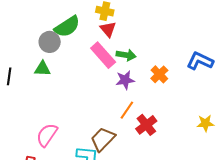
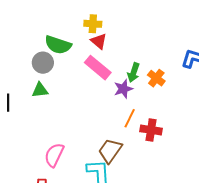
green semicircle: (67, 27) -> (58, 45), turned 60
green arrow: (126, 55) -> (134, 73), moved, turned 108
red cross: (146, 125) -> (151, 130), turned -35

